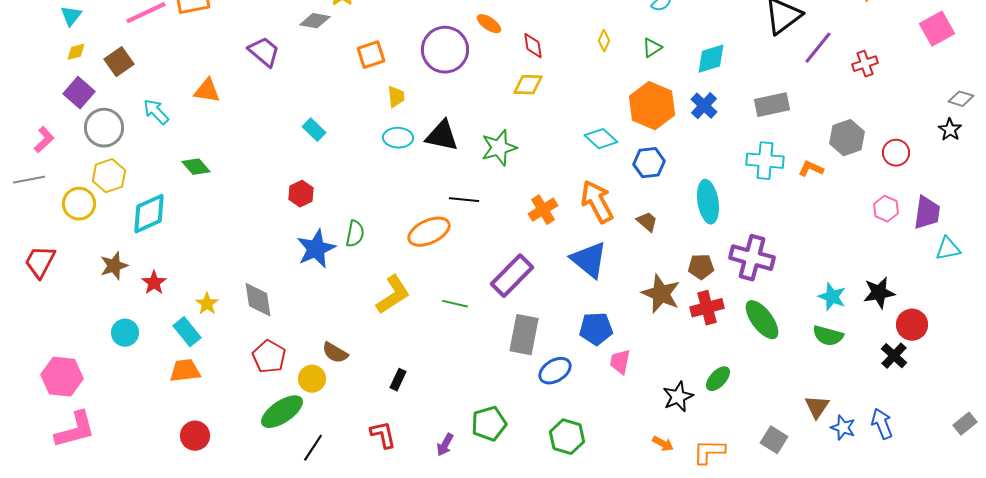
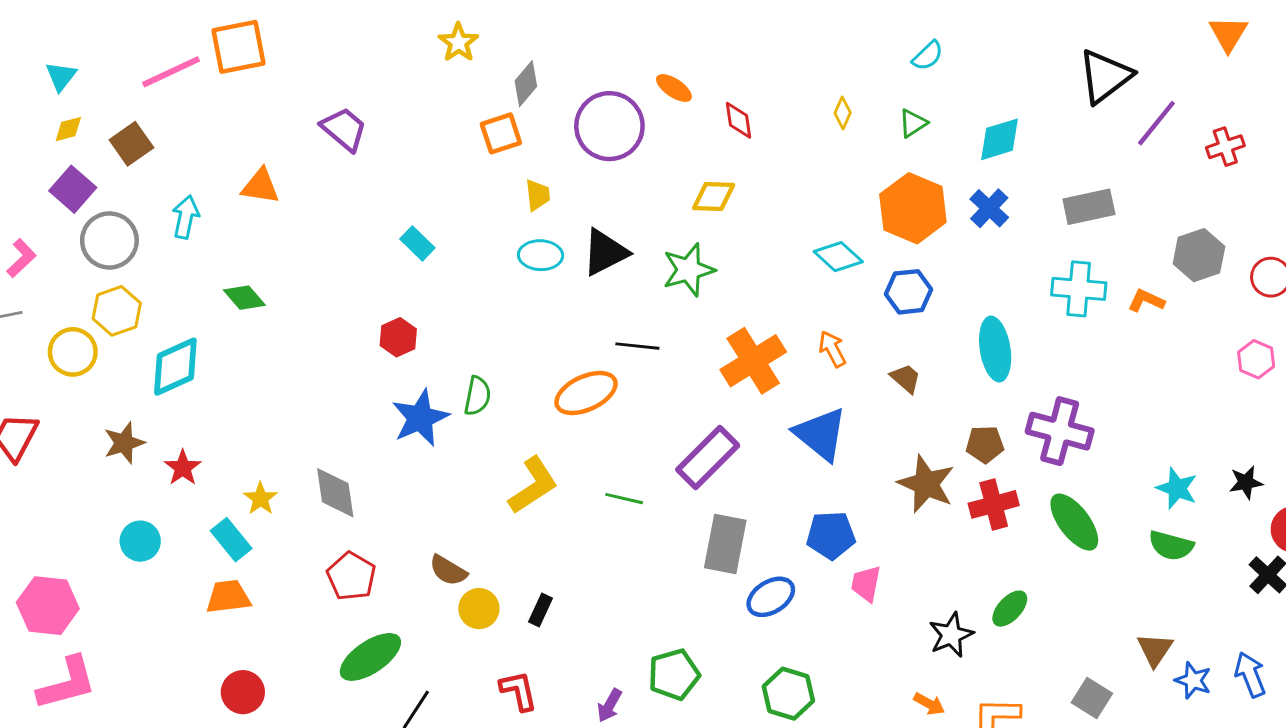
gray diamond: (315, 21) -> (526, 84), moved, turned -60
yellow diamond: (528, 85) -> (714, 196), moved
cyan arrow: (156, 112) -> (186, 217), turned 56
black triangle: (442, 136) -> (605, 252), turned -39
orange arrow: (597, 202) -> (832, 349), size x0.6
orange cross: (543, 210) -> (753, 361), size x1.5
black star: (879, 293) -> (1246, 482), size x0.7
yellow circle: (312, 379) -> (479, 609), moved

